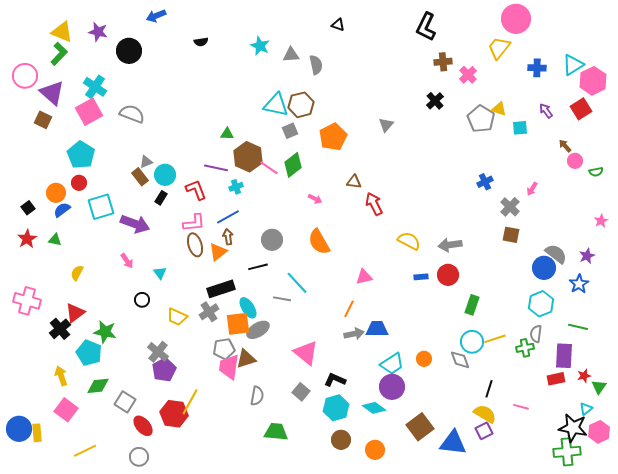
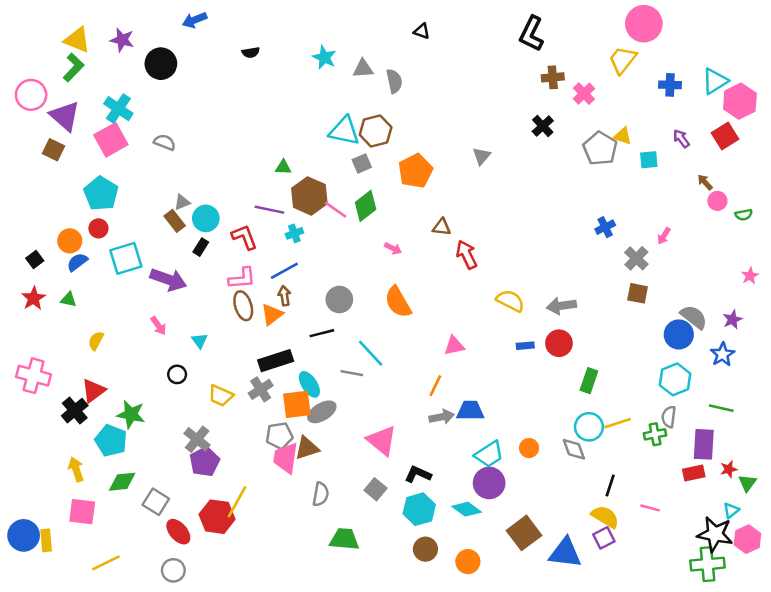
gray semicircle: (132, 114) -> (165, 142), size x0.7
pink square: (66, 410) -> (82, 512), turned -30

